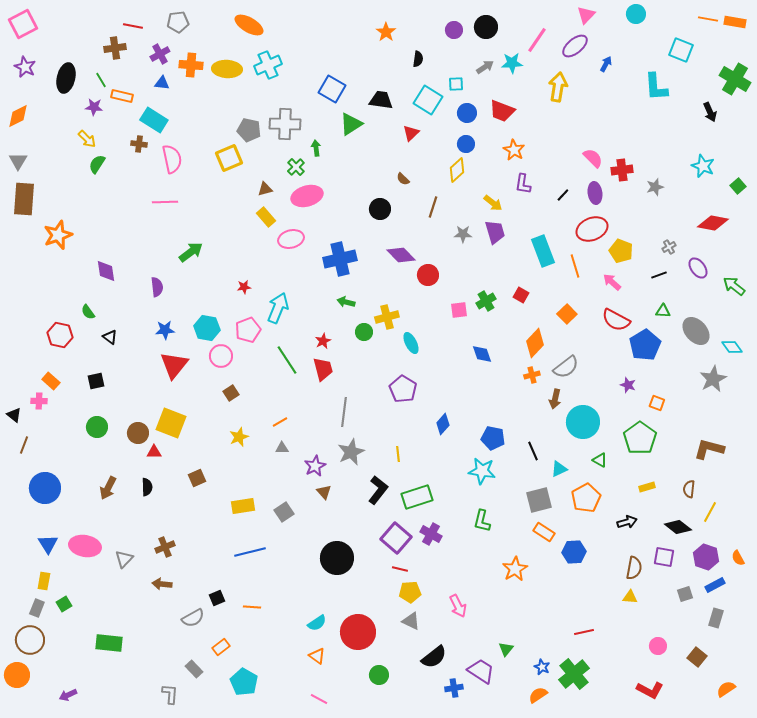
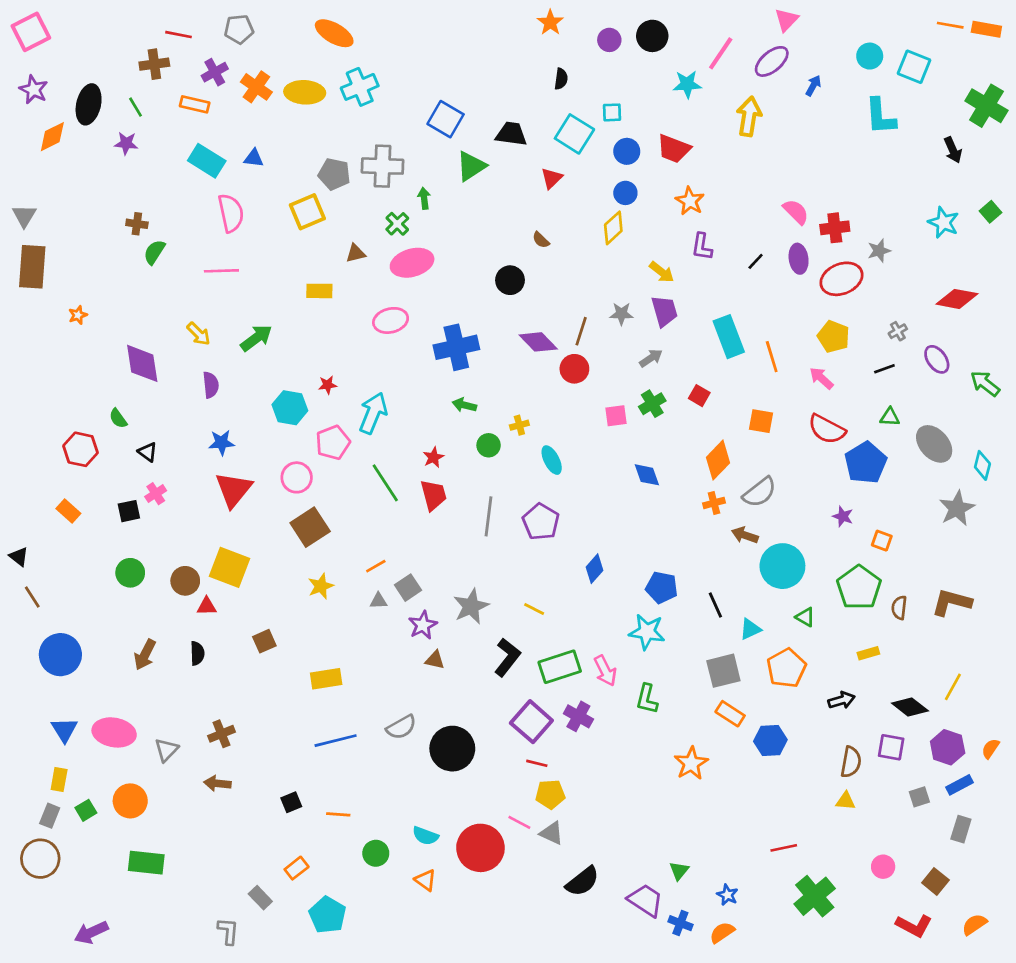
cyan circle: (636, 14) -> (870, 56), moved
orange star: (386, 32) -> (550, 23), moved
orange cross: (191, 65) -> (256, 87), turned 30
gray arrow: (485, 67) -> (651, 358), moved
blue triangle: (162, 83) -> (254, 158), moved
orange rectangle: (122, 96) -> (195, 104), moved
orange diamond: (18, 116) -> (52, 137), moved
yellow arrow: (87, 139) -> (199, 334), moved
brown cross: (139, 144) -> (137, 224), moved
green semicircle: (97, 164) -> (154, 252), moved
green square: (738, 186) -> (990, 212), moved
brown line: (433, 207) -> (581, 331), moved
yellow rectangle: (266, 217) -> (319, 291), moved, turned -48
red ellipse: (592, 229) -> (841, 279), moved
orange star: (58, 235) -> (78, 315), size x0.5
purple diamond: (106, 271) -> (142, 363), size x1.4
orange square: (567, 314) -> (761, 421), turned -36
yellow cross: (387, 317) -> (519, 425), size x0.6
cyan hexagon: (207, 328) -> (290, 408), moved
cyan diamond: (732, 347) -> (982, 465), turned 50
brown square: (231, 393) -> (310, 527), size x1.8
brown arrow: (555, 399) -> (745, 535), turned 96
pink cross: (39, 401) -> (156, 494), moved, turned -35
gray line: (344, 412) -> (489, 516), moved
brown line: (24, 445) -> (32, 597), turned -54
yellow line: (398, 454) -> (534, 609), turned -56
brown semicircle: (689, 489) -> (899, 608), moved
brown triangle: (324, 492) -> (435, 660), turned -35
gray square: (284, 512) -> (408, 588), moved
orange semicircle: (738, 558) -> (990, 749), turned 63
pink arrow: (458, 606) -> (605, 671), moved
gray semicircle: (193, 618) -> (401, 727), moved
cyan semicircle: (317, 623) -> (425, 836), turned 54
green cross: (574, 674) -> (815, 896), moved
orange circle: (17, 675) -> (130, 801), moved
green circle: (379, 675) -> (376, 853), moved
blue cross: (454, 688) -> (680, 923), moved, turned 30
red L-shape: (650, 690) -> (914, 926), moved
purple arrow: (68, 695) -> (91, 932), size x1.4
pink line: (319, 699) -> (519, 822), moved

